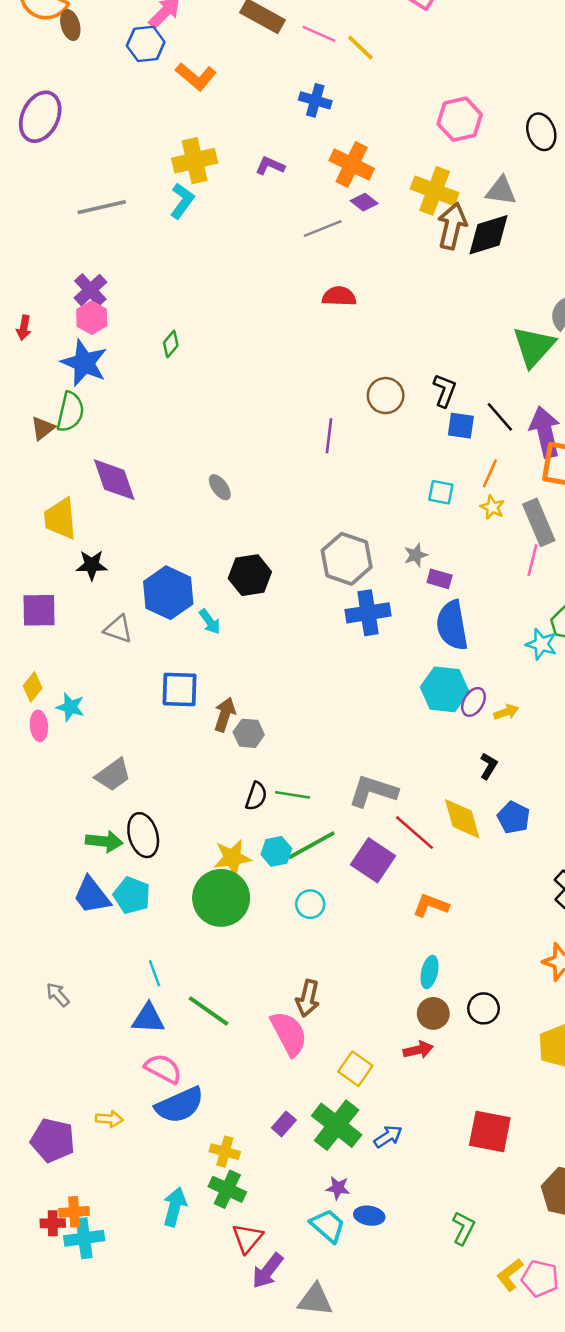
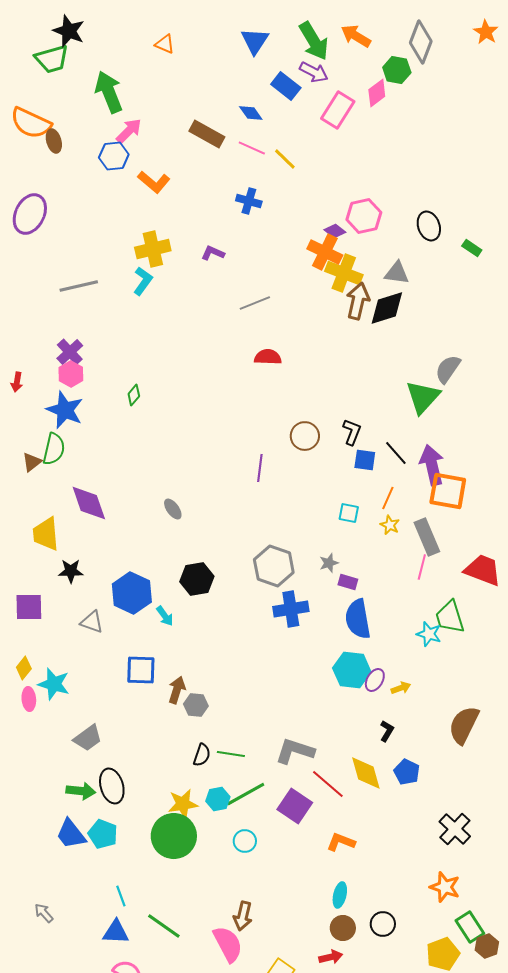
orange cross: (352, 164) -> (325, 252), moved
purple diamond: (364, 202) -> (335, 231), moved
cyan star: (70, 707) -> (54, 684), size x1.4

